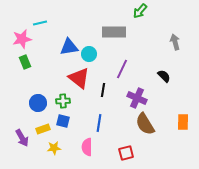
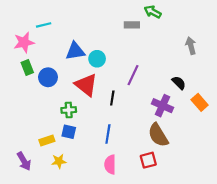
green arrow: (140, 11) -> (153, 12), turned 77
gray rectangle: (114, 32) -> (132, 25), moved, size x0.6
purple cross: (137, 98) -> (162, 106), moved
blue circle: (38, 103) -> (48, 77), moved
orange rectangle: (183, 122) -> (200, 102), moved, turned -42
purple arrow: (22, 138) -> (24, 161), moved
pink semicircle: (87, 147) -> (110, 165), moved
red square: (126, 153) -> (148, 160), moved

